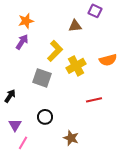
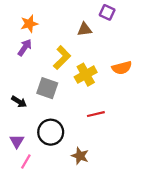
black arrow: (10, 96) -> (19, 102), moved, turned 88
red line: (94, 100) -> (96, 114), moved
black circle: (45, 117) -> (51, 132), size x1.5

